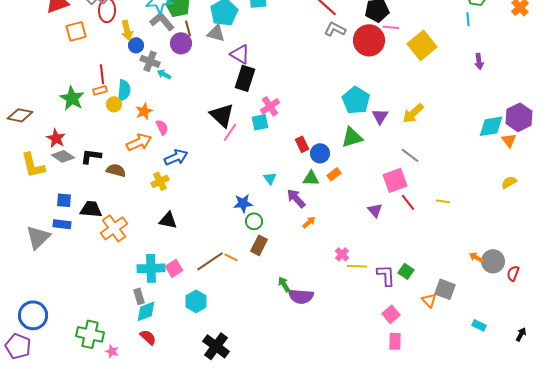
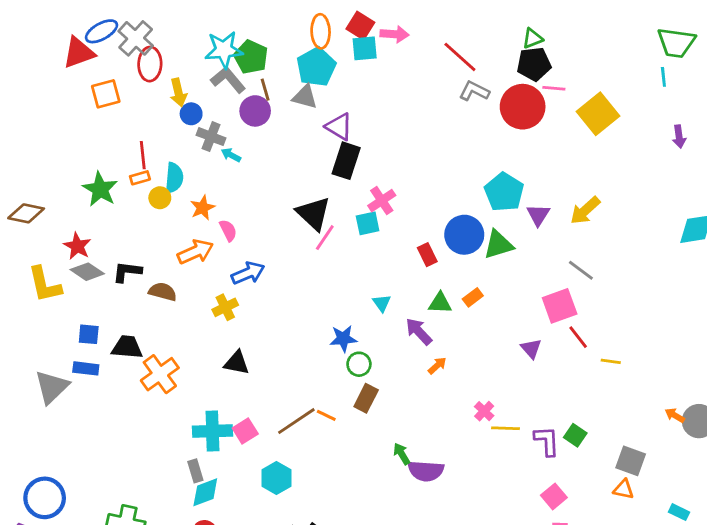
blue circle: (320, 153) -> (464, 235), moved, size x1.4
yellow line: (443, 201) -> (611, 361), moved
orange triangle: (429, 300) -> (624, 489), moved, turned -35

